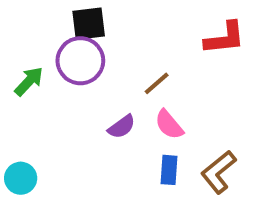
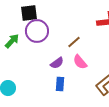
black square: (89, 24) -> (29, 13), moved
blue rectangle: (169, 170) -> (60, 84), moved

